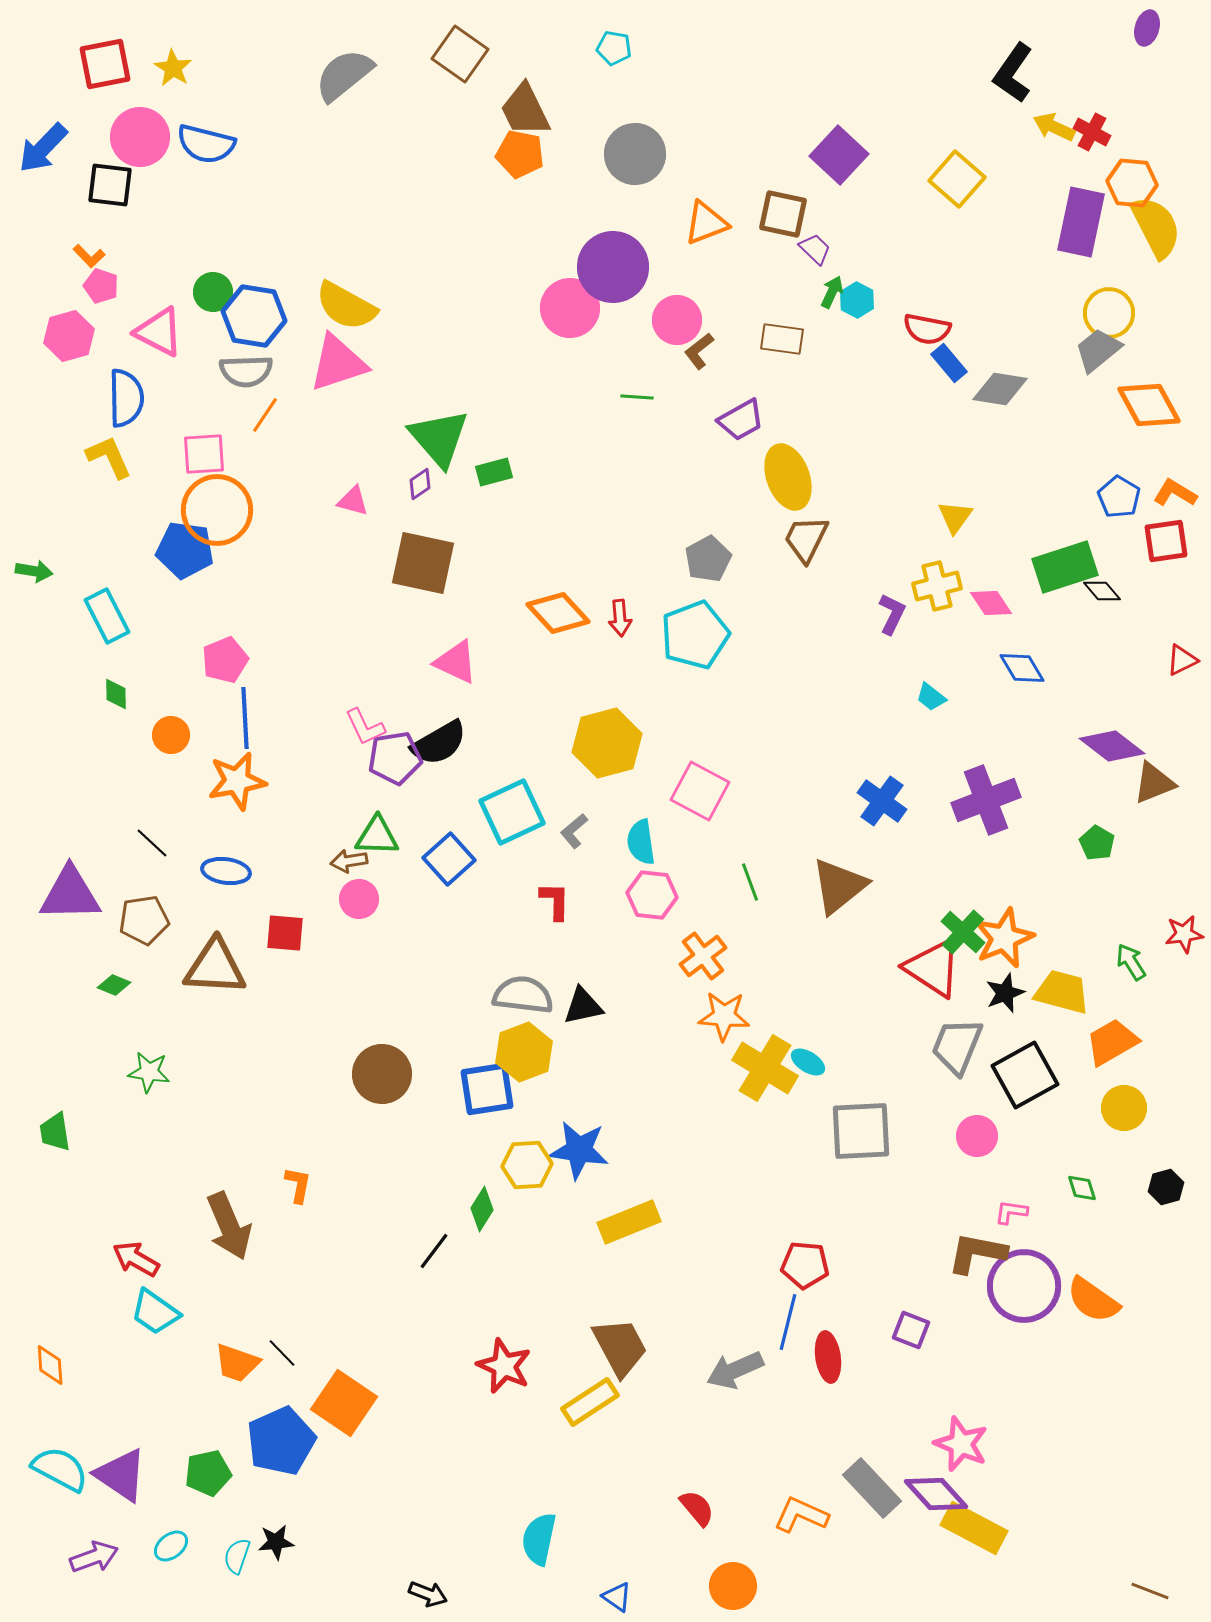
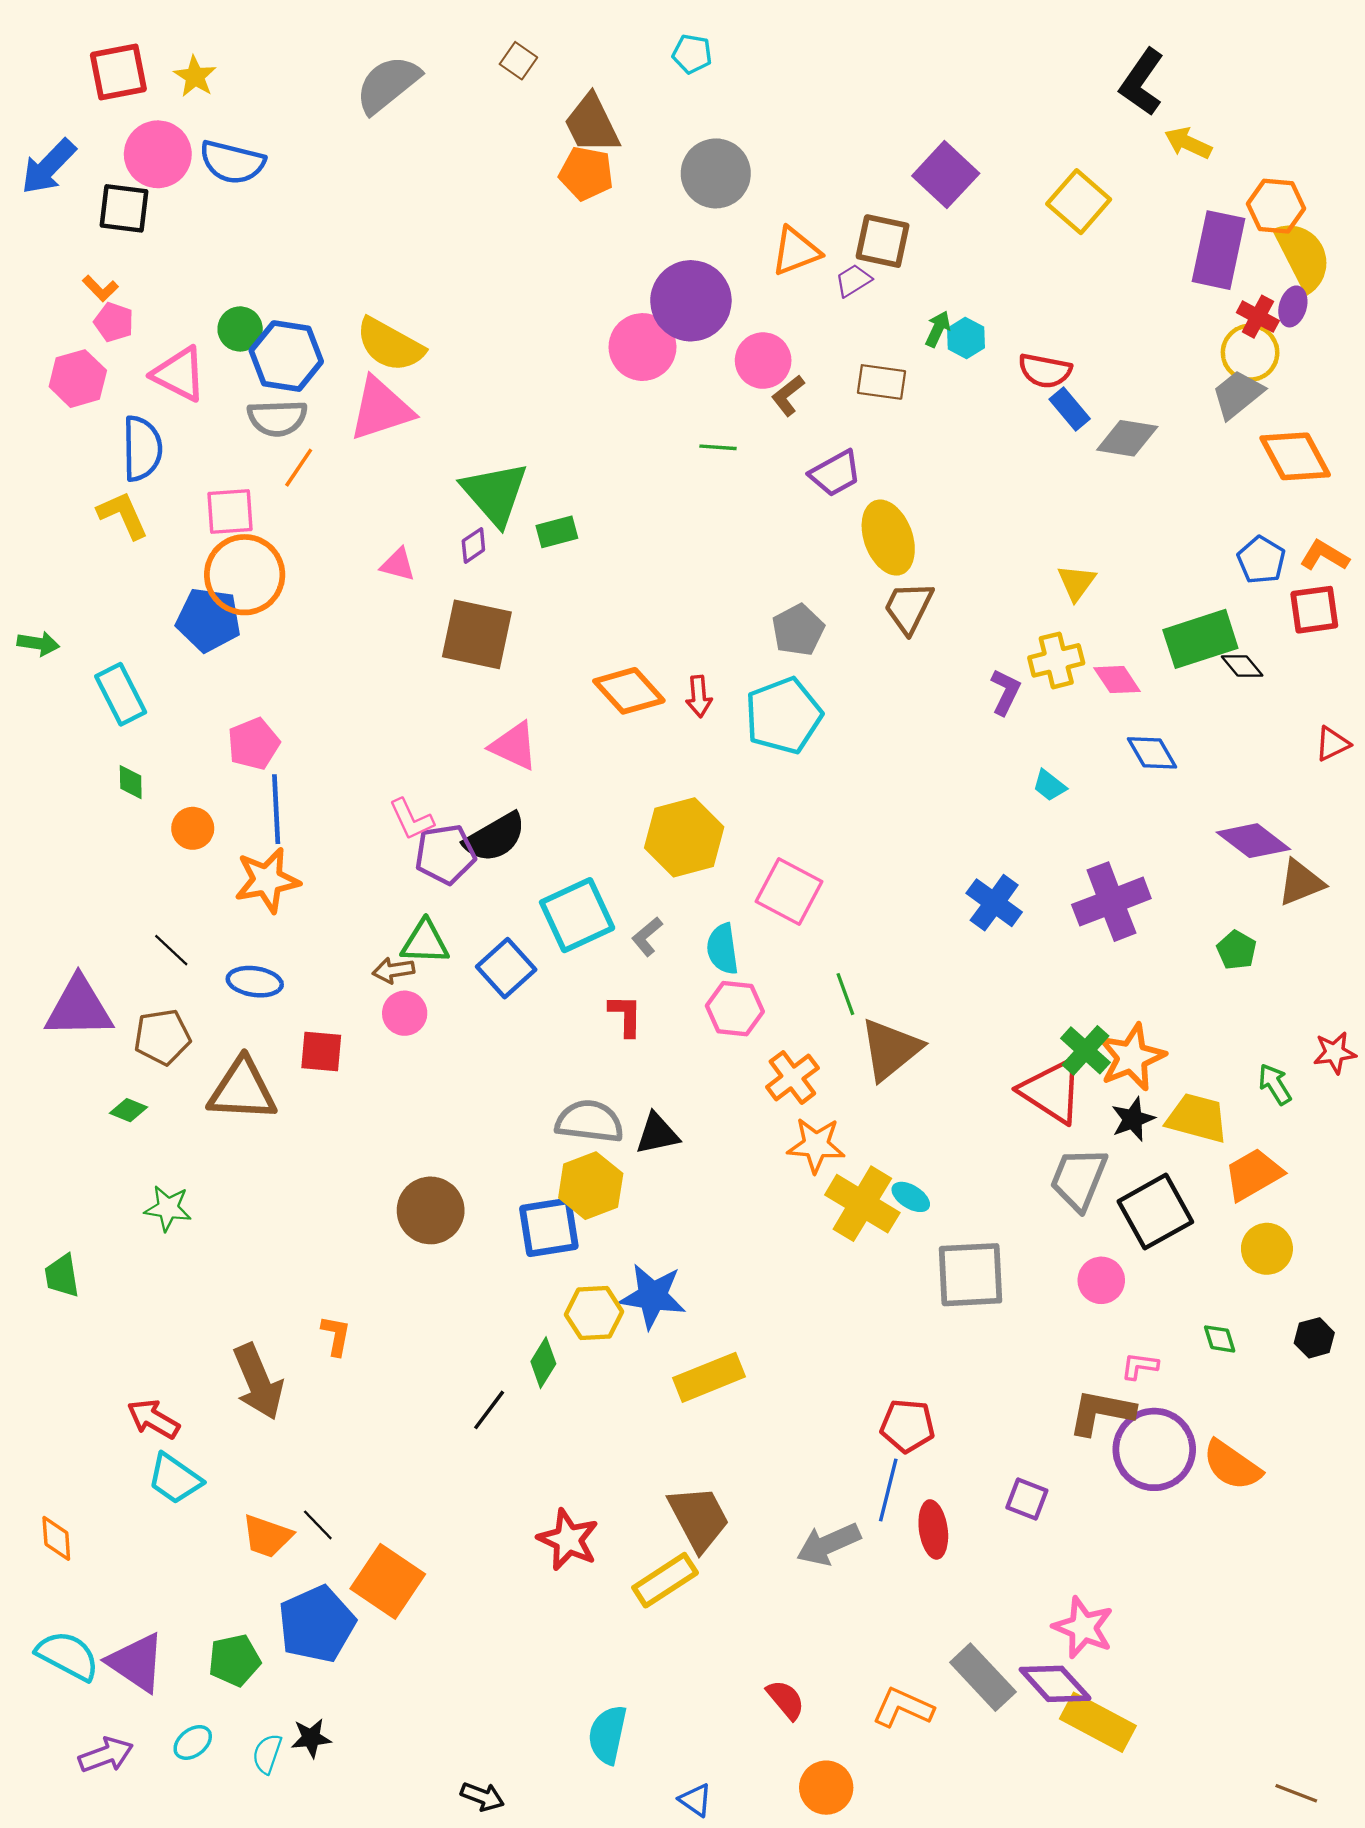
purple ellipse: (1147, 28) -> (1293, 306), moved
brown square: (460, 54) -> (518, 61), size x0.6
red cross: (1092, 132) -> (1258, 317), moved
purple trapezoid: (815, 249) -> (853, 281), moved, turned -76
brown triangle: (839, 886) -> (890, 1049), moved

